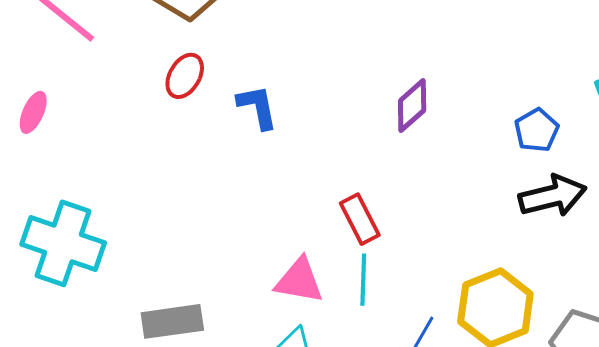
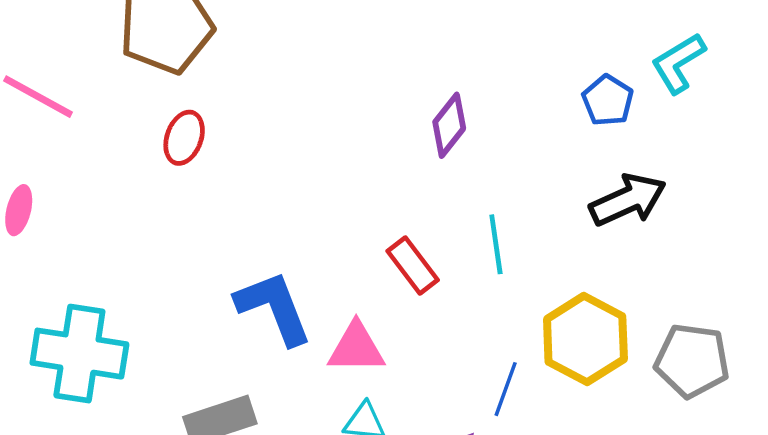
blue L-shape: (257, 107) -> (274, 308), moved, size x1.5
blue pentagon: (537, 130) -> (608, 100), moved
cyan line: (363, 280) -> (496, 244), moved

